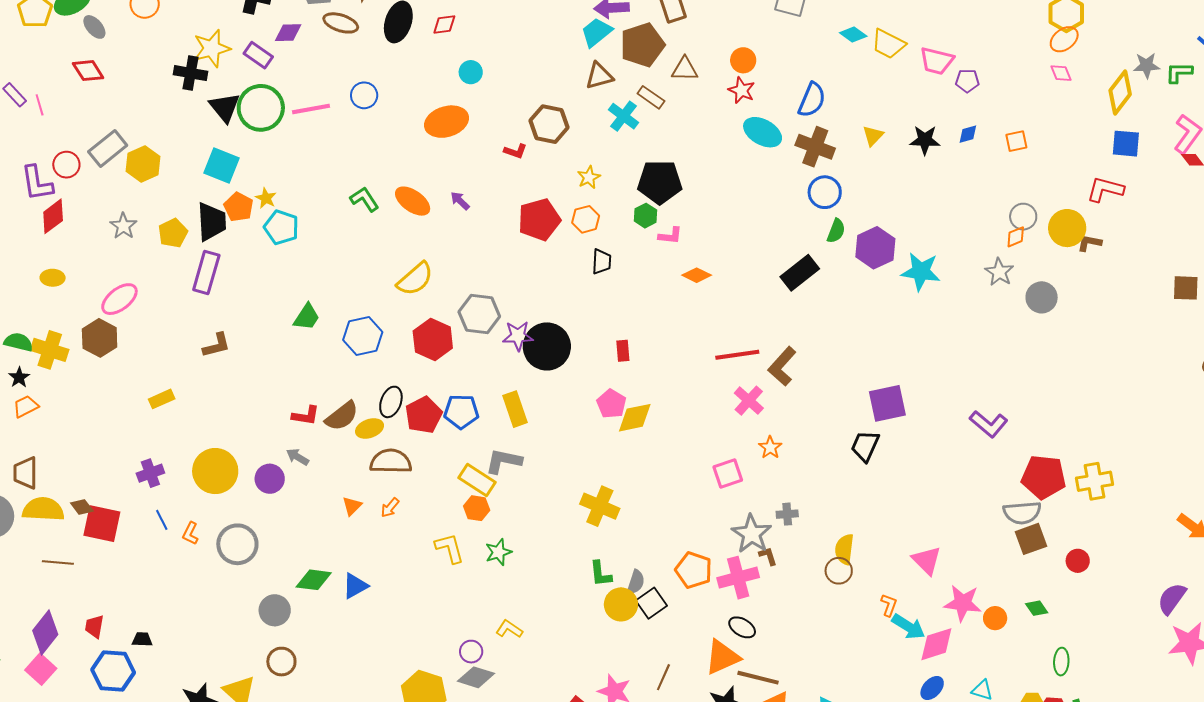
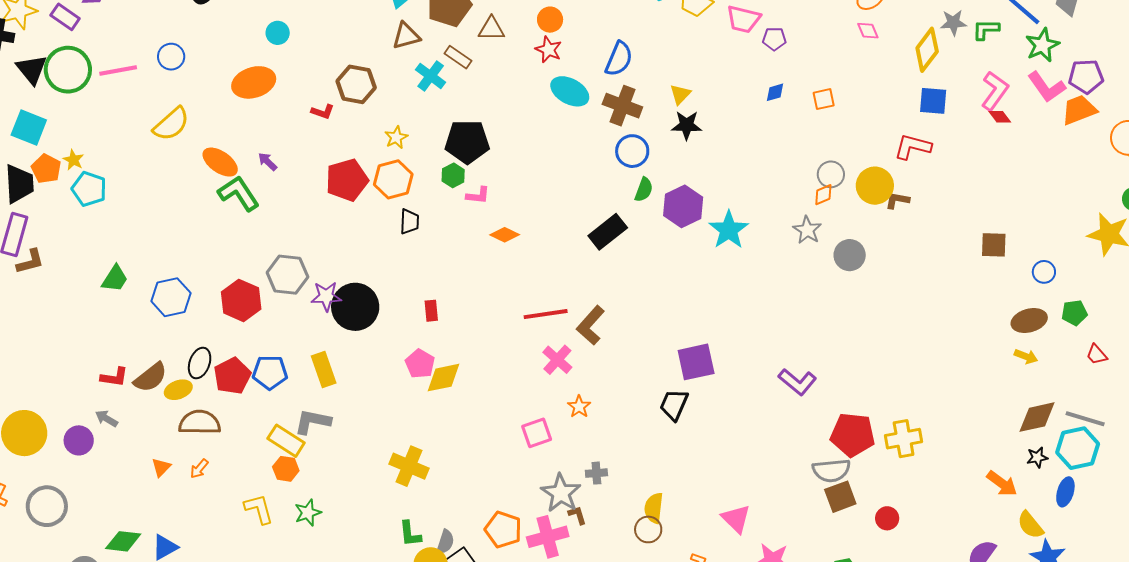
black star: (925, 140) -> (687, 125), moved
green L-shape: (364, 199) -> (239, 193), moved, size x1.4
orange hexagon: (586, 219) -> (393, 179), size x1.4
cyan star: (921, 272) -> (729, 230), turned 30
yellow semicircle: (415, 279) -> (171, 124), moved
brown L-shape: (217, 345) -> (30, 262), moved

